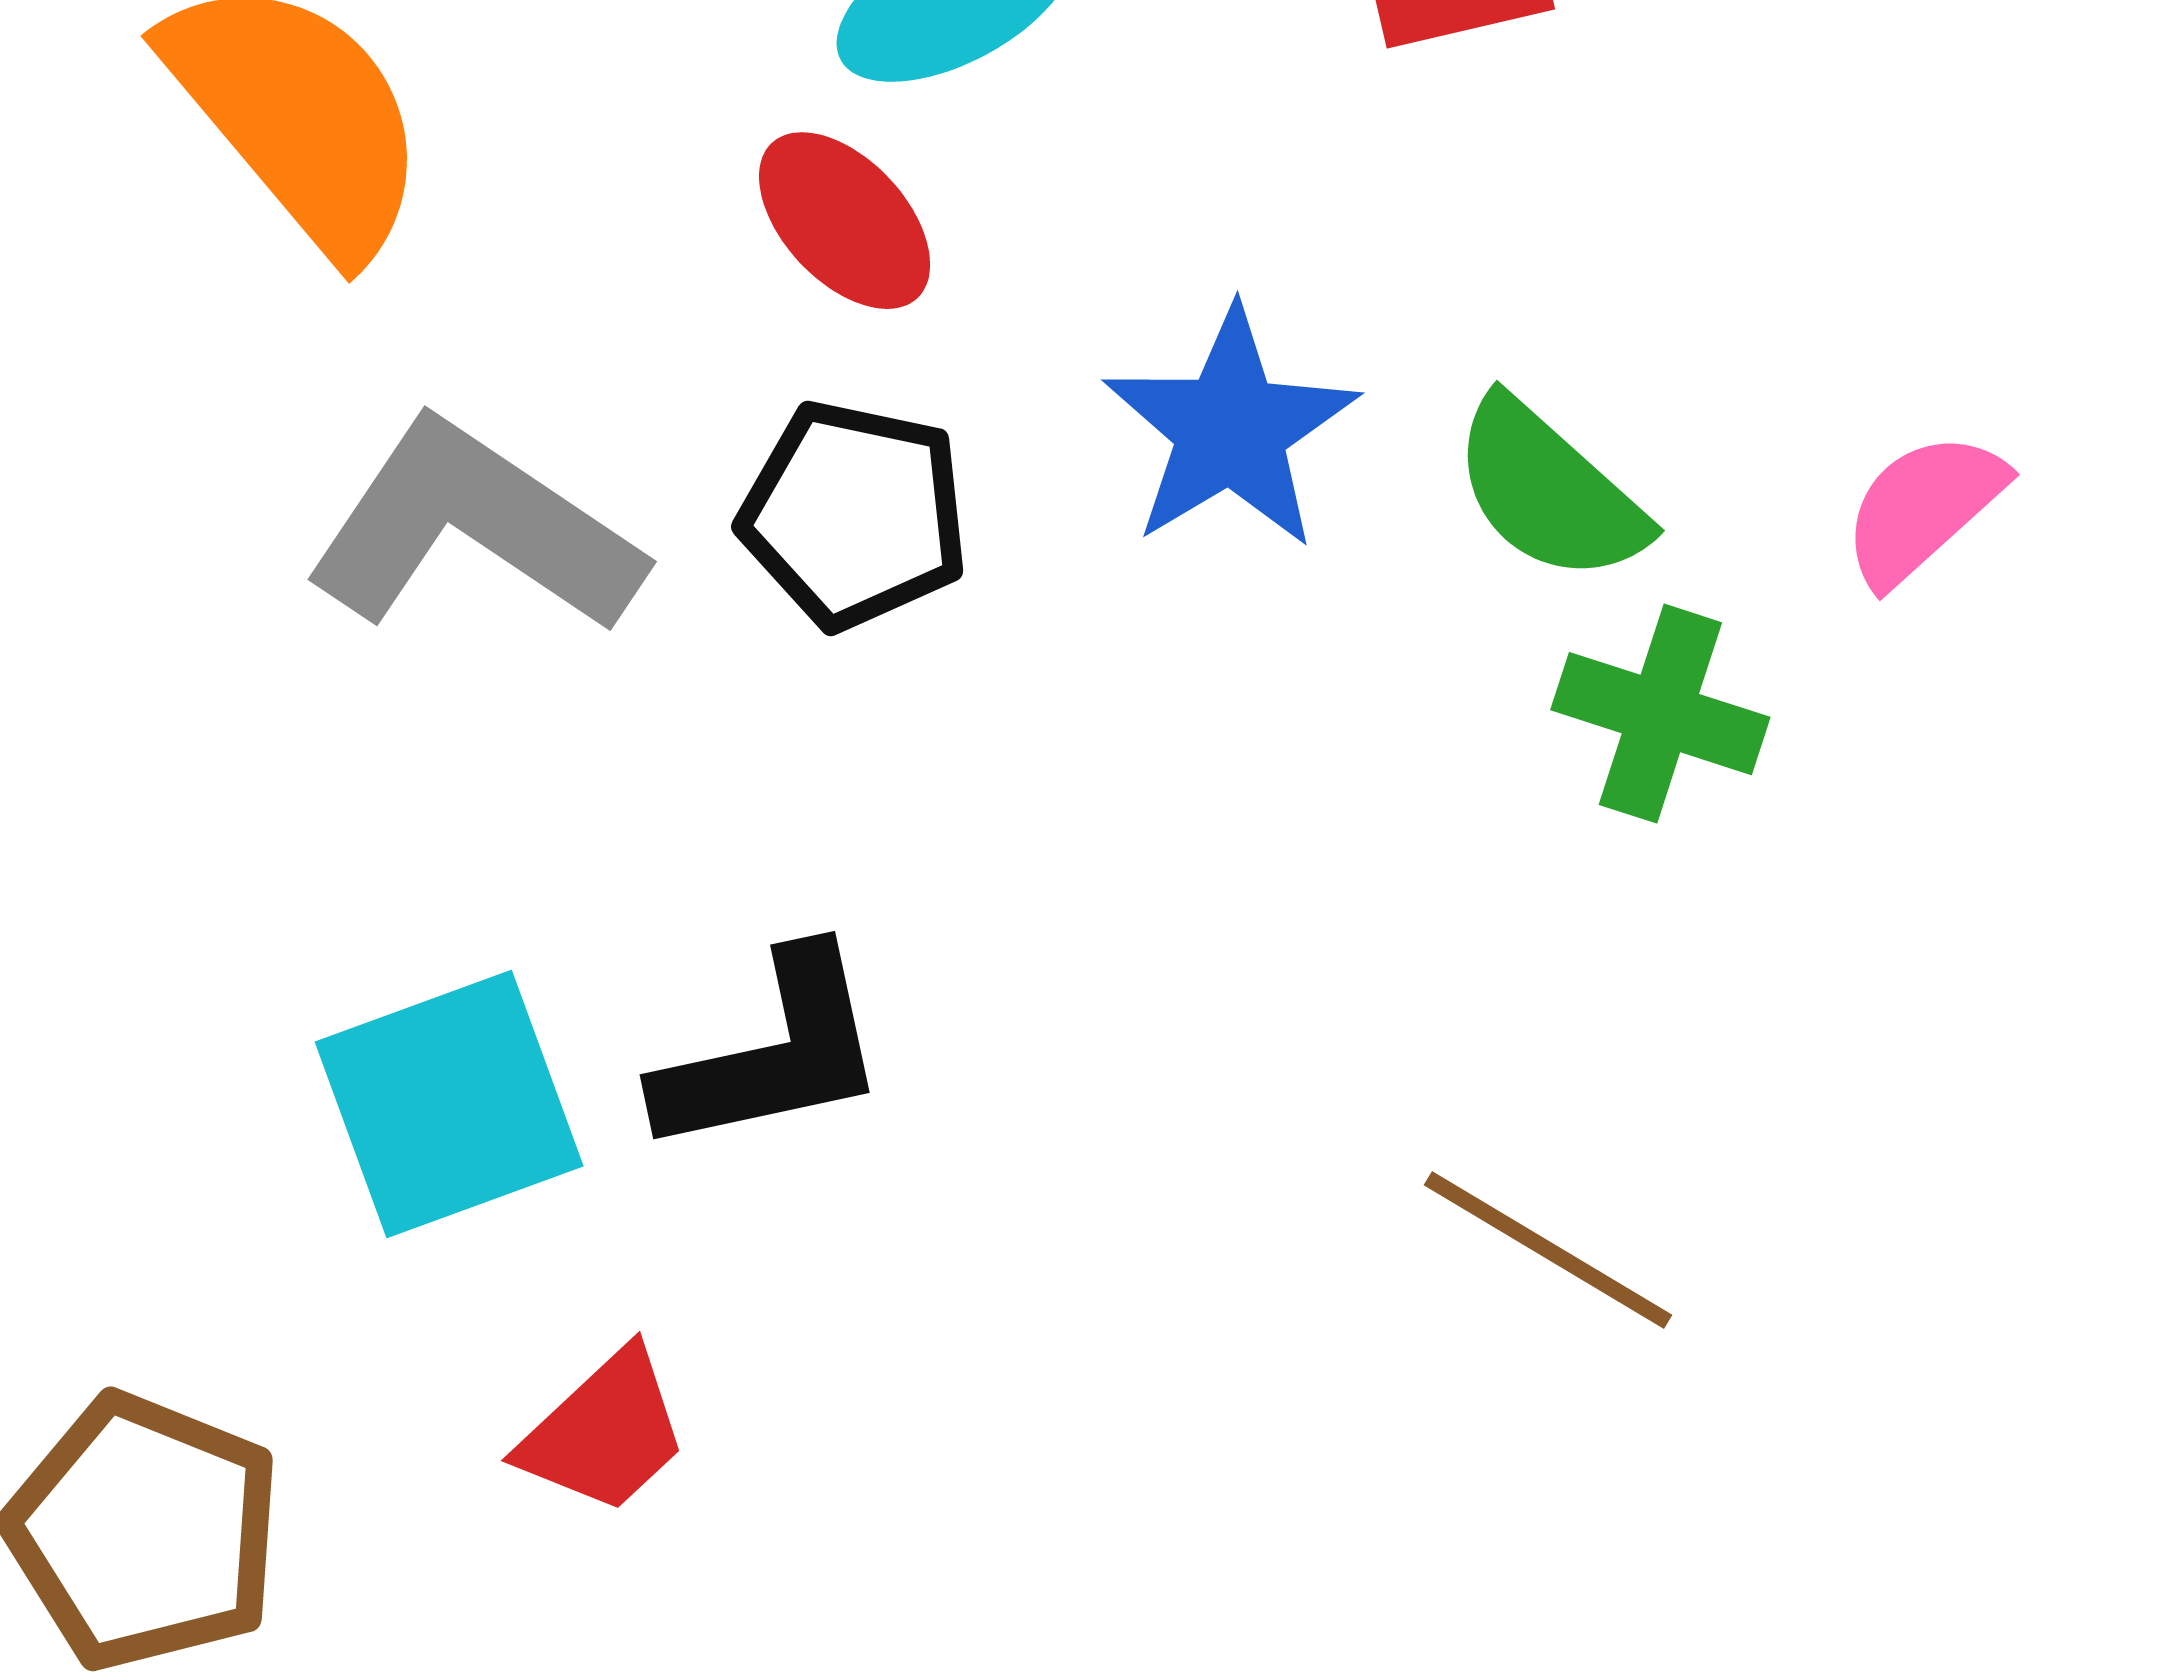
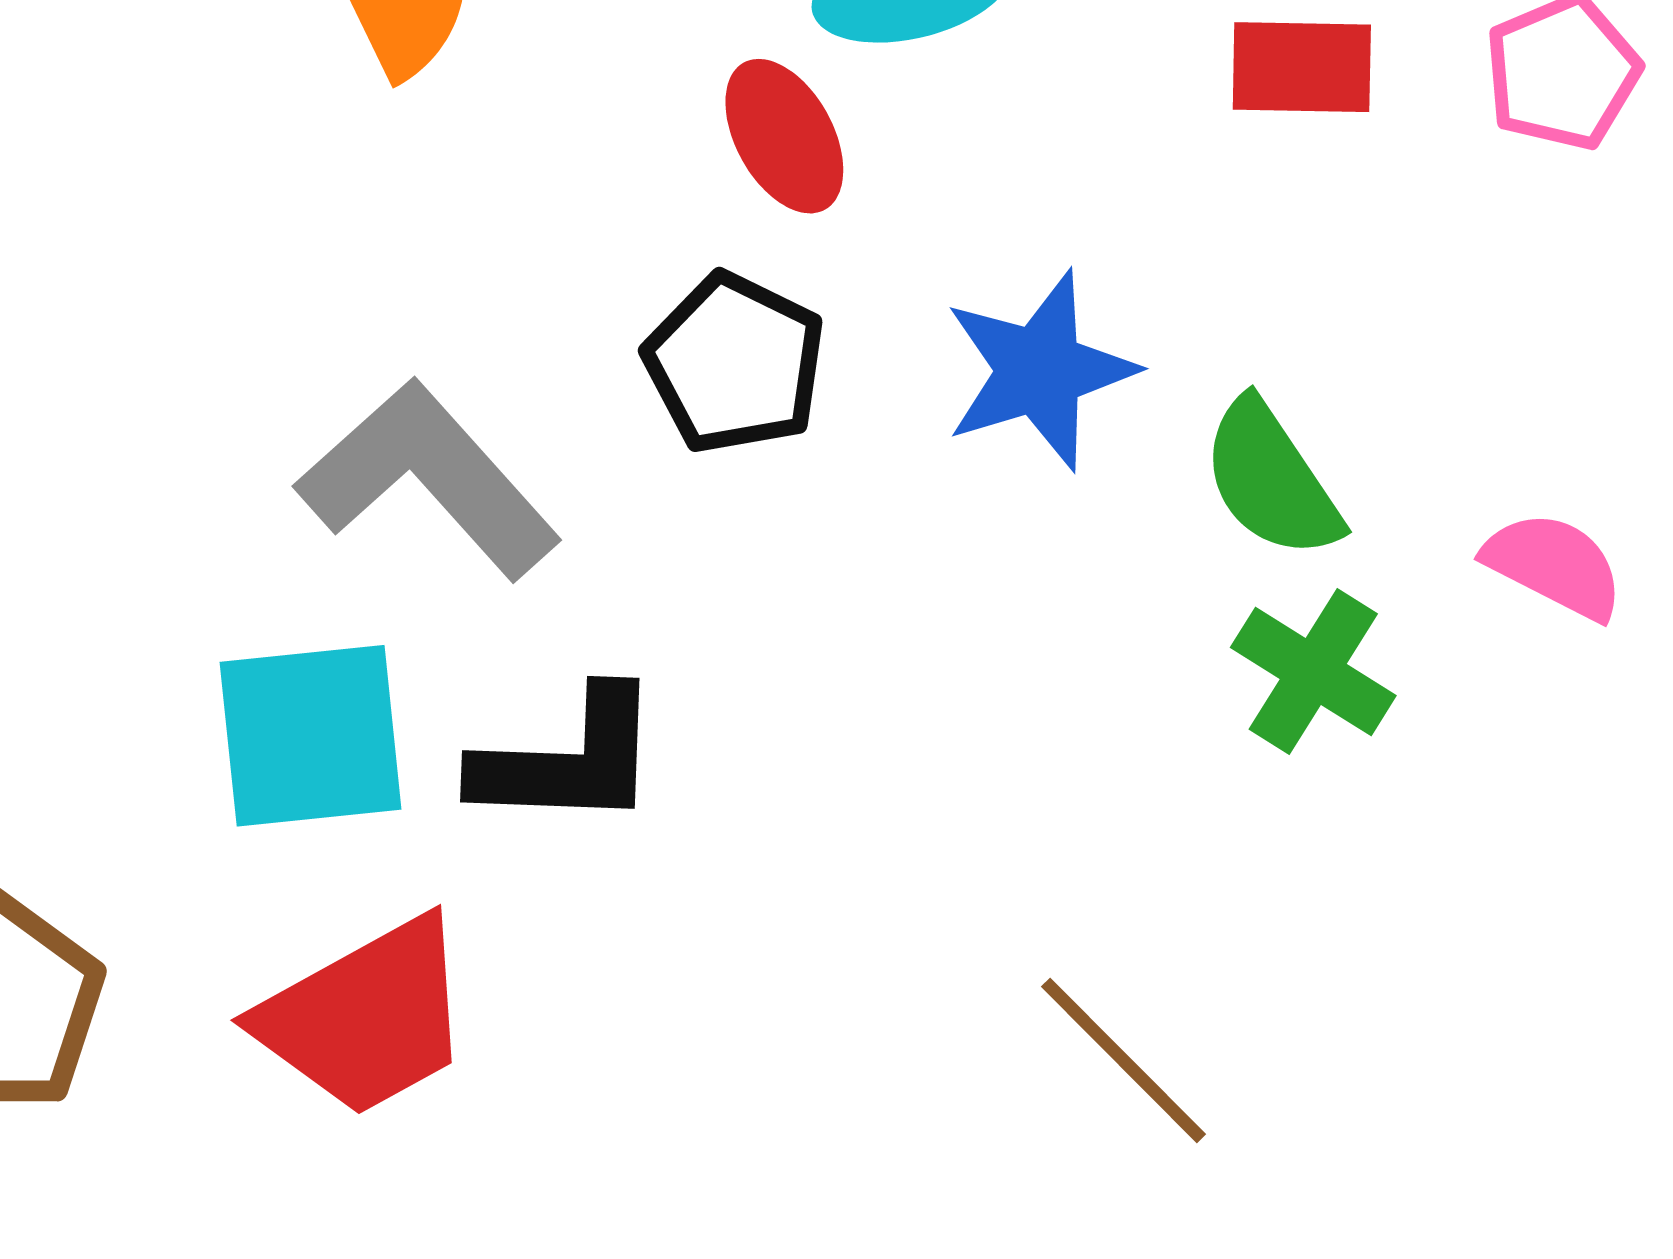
pink semicircle: (1923, 508) -> (1554, 565), turned 55
gray L-shape: (474, 528) -> (429, 479), moved
red trapezoid: (604, 1432) -> (366, 1017), size x1.6

